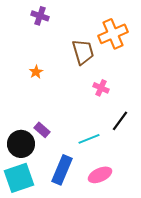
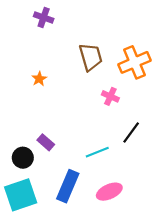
orange cross: (113, 34) -> (134, 62), moved
black circle: (21, 144) -> (23, 158), size x0.7

